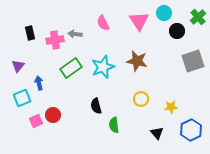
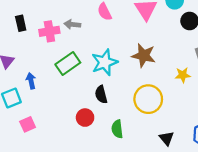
yellow circle: (141, 99) -> (148, 99), size x1.6
black semicircle: (96, 106) -> (101, 95), moved
yellow star: (171, 107) -> (183, 75), moved
red circle: (53, 115) -> (85, 118), moved

